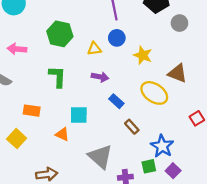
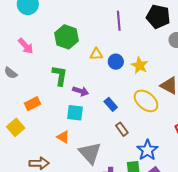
blue circle: (117, 38) -> (116, 62), moved
pink arrow: (17, 49) -> (26, 46), turned -144
purple arrow: (100, 77) -> (81, 91), moved
orange rectangle: (32, 111) -> (32, 104), turned -42
orange triangle: (62, 134) -> (63, 137), moved

